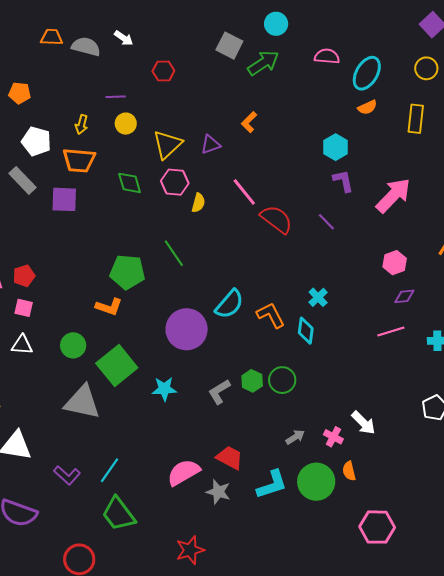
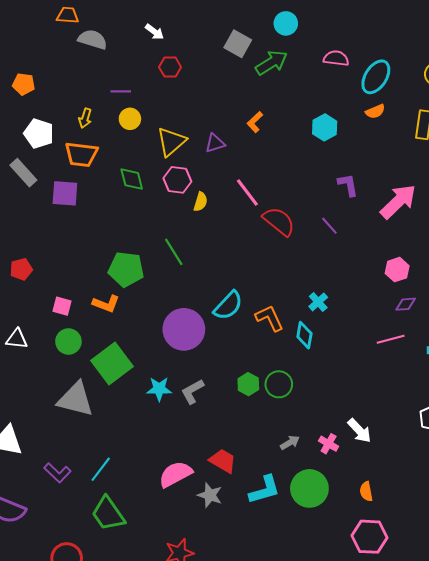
orange trapezoid: (52, 37) -> (68, 15), moved
white arrow: (124, 38) -> (155, 32), moved
cyan hexagon: (336, 147) -> (325, 127), moved
pink square: (24, 308) -> (62, 306), moved
gray L-shape: (219, 392) -> (192, 391), moved
orange semicircle: (349, 471) -> (366, 491), moved

